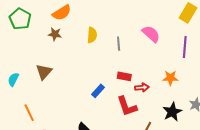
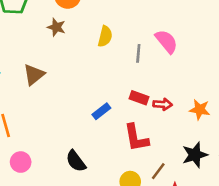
pink semicircle: (151, 34) -> (166, 41), moved
red arrow: (142, 87) -> (163, 104), moved

